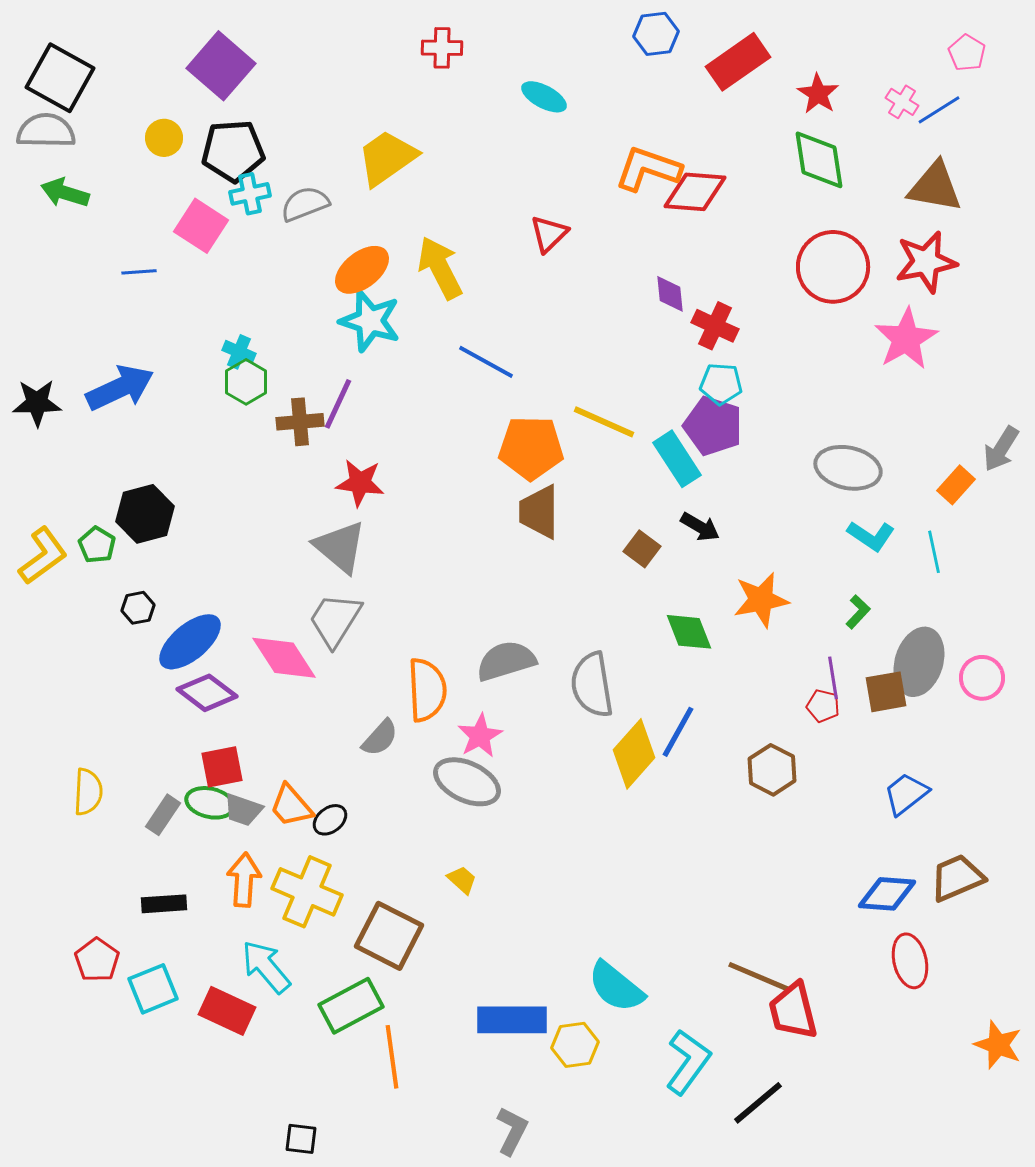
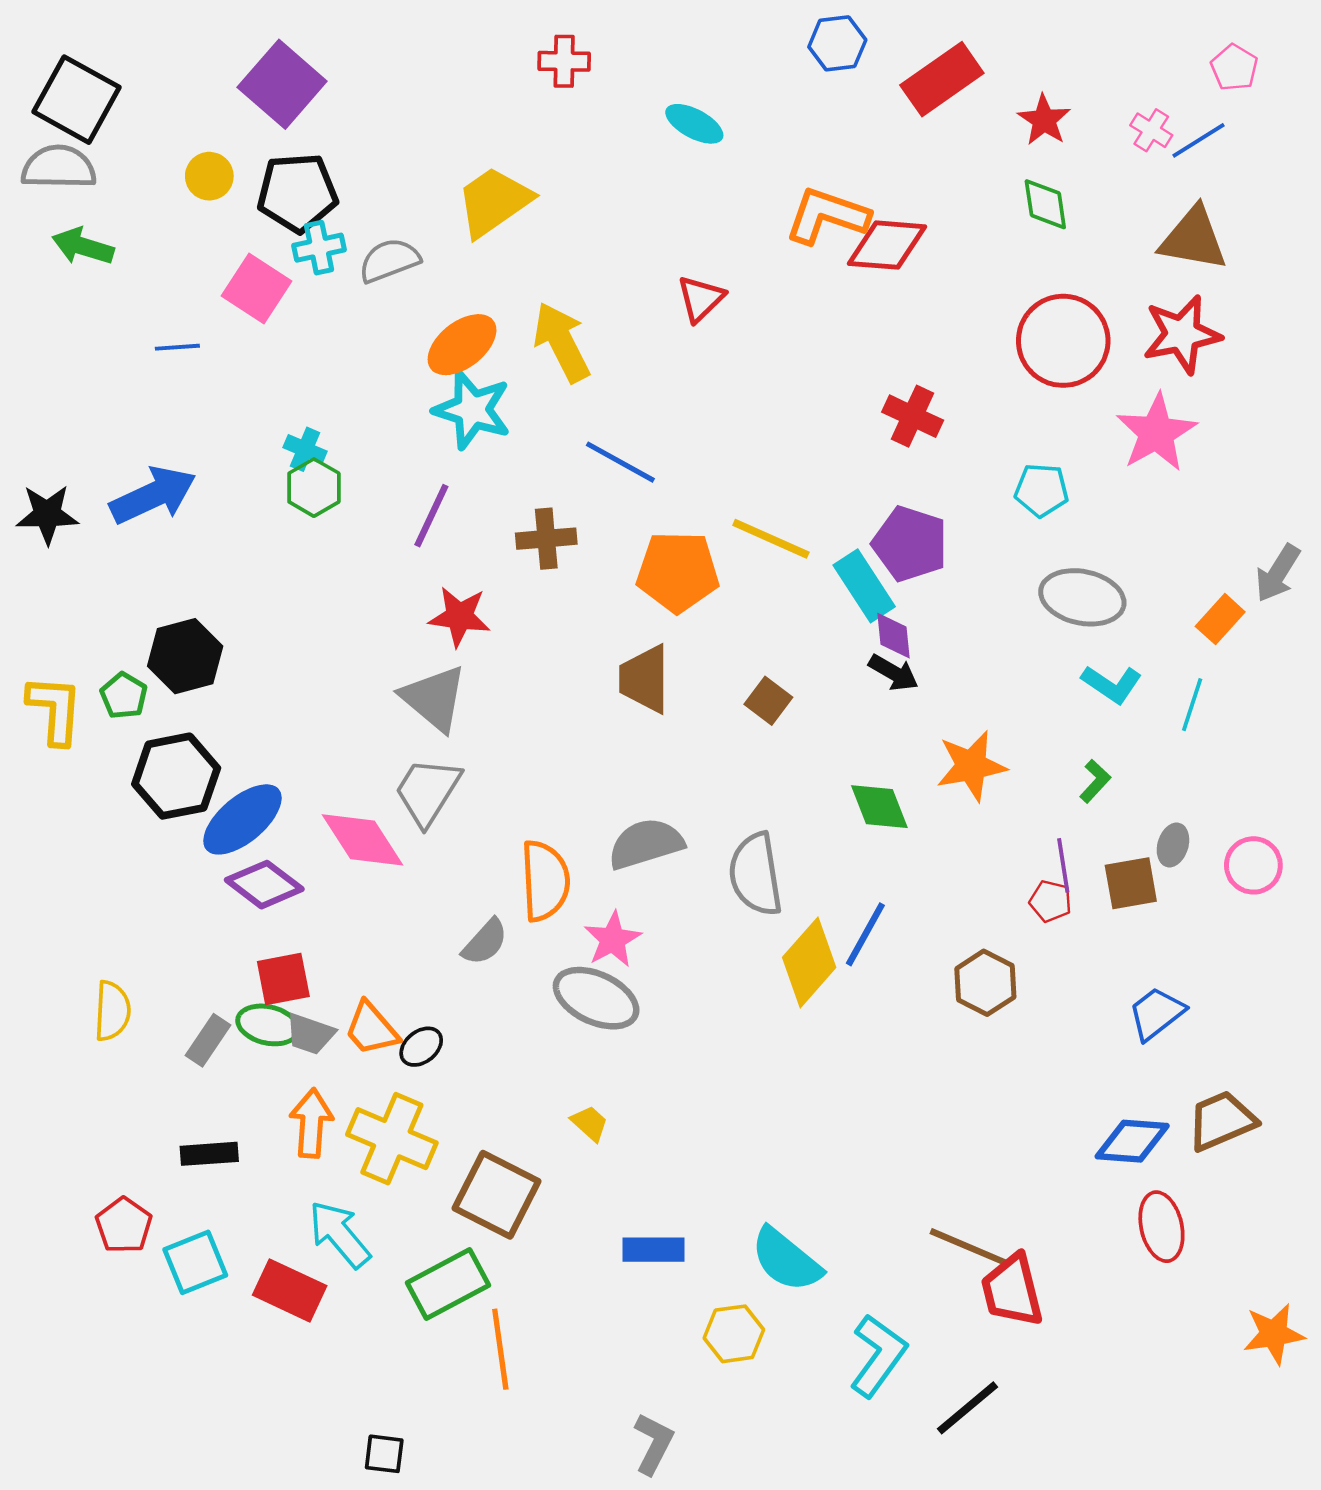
green diamond: (819, 160) -> (1045, 204), size x0.7
purple diamond: (670, 294) -> (893, 636), moved
cyan pentagon: (721, 384) -> (1042, 490), moved
brown cross: (300, 422) -> (546, 539), moved
brown trapezoid: (539, 512) -> (645, 679), moved
brown square: (642, 549) -> (768, 701), moved
cyan line: (934, 552) -> (1192, 705), turned 30
yellow L-shape: (43, 556) -> (55, 710), turned -50
black hexagon: (138, 608) -> (176, 776), size x2.0
gray ellipse: (919, 662) -> (1173, 845), size x0.5
blue rectangle: (512, 1020) -> (653, 1250), moved, size x0.7
orange star: (998, 1045) -> (1274, 1334), turned -30

